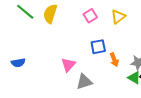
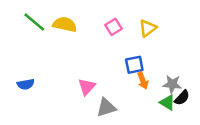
yellow semicircle: (50, 14) -> (65, 24), turned 84
blue square: (98, 47) -> (134, 65), moved

